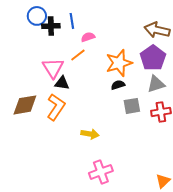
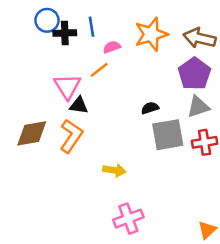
orange star: (119, 63) -> (151, 34), moved
gray square: (132, 106) -> (168, 135), size x1.5

